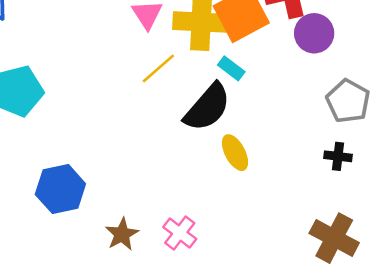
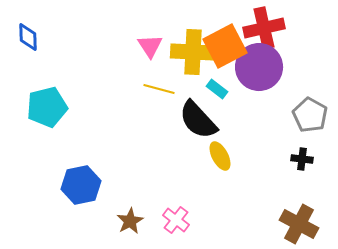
purple circle: (314, 33) -> (259, 67), moved, size x1.5
yellow line: (158, 68) -> (159, 89), turned 56
black semicircle: (207, 107) -> (198, 120), turned 96

